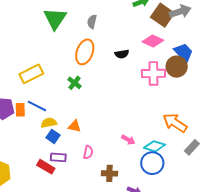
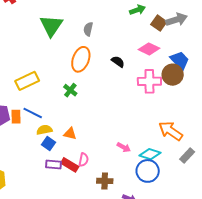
brown square: (162, 15) -> (159, 23), size x0.7
black semicircle: (122, 54) -> (118, 62), turned -136
red rectangle: (46, 167) -> (70, 165), moved

